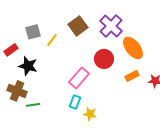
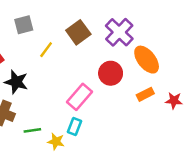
gray square: (33, 32) -> (24, 25), moved
green line: (33, 105) -> (32, 130), moved
yellow star: (90, 114) -> (56, 141), moved

